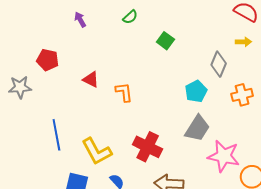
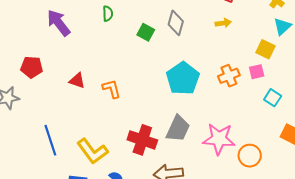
green semicircle: (130, 17) -> (108, 14), turned -42
purple arrow: (80, 20) -> (59, 23), size x1.8
gray diamond: (219, 64) -> (176, 23), moved
cyan pentagon: (196, 91) -> (183, 78), size x1.5
gray trapezoid: (197, 128) -> (178, 129), moved

